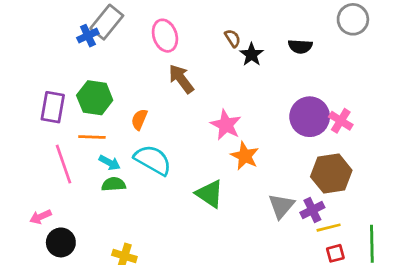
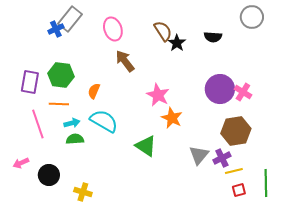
brown semicircle: (233, 38) -> (163, 31), size x1.5
cyan arrow: (110, 163) -> (72, 123), turned -42
black circle: (61, 242) -> (49, 175), moved

